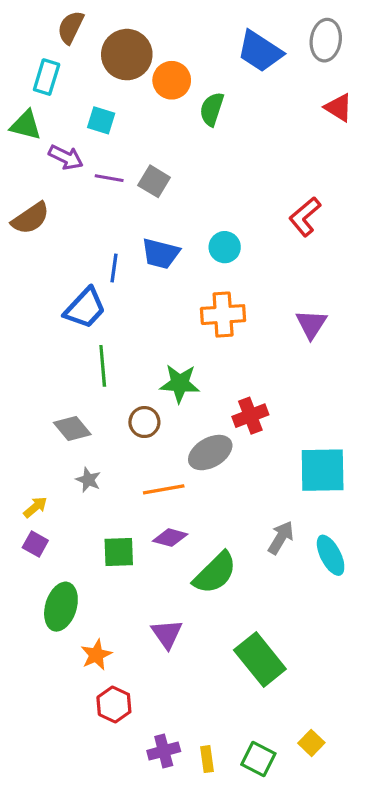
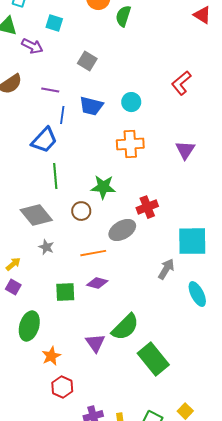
purple line: (109, 178) -> (50, 90), moved
gray diamond: (72, 428) -> (36, 215), size x1.4
gray arrow: (281, 538) -> (166, 269), moved
green semicircle: (215, 573) -> (125, 327), moved

